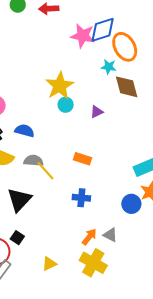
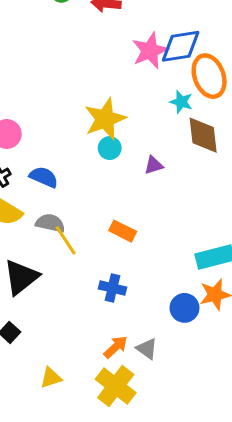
pink star: (83, 36) -> (150, 51), turned 30

